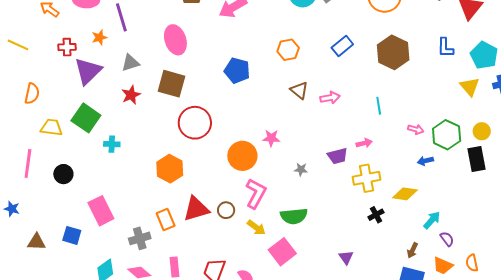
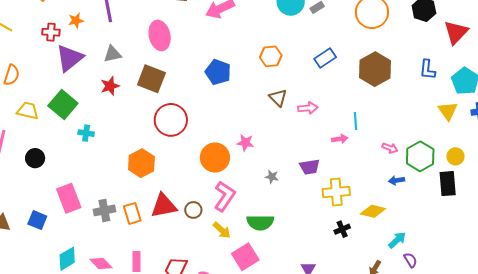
orange star: (99, 37) -> (76, 21), moved
pink arrow: (364, 143) -> (340, 139), moved
gray cross: (140, 238) -> (104, 210), moved

